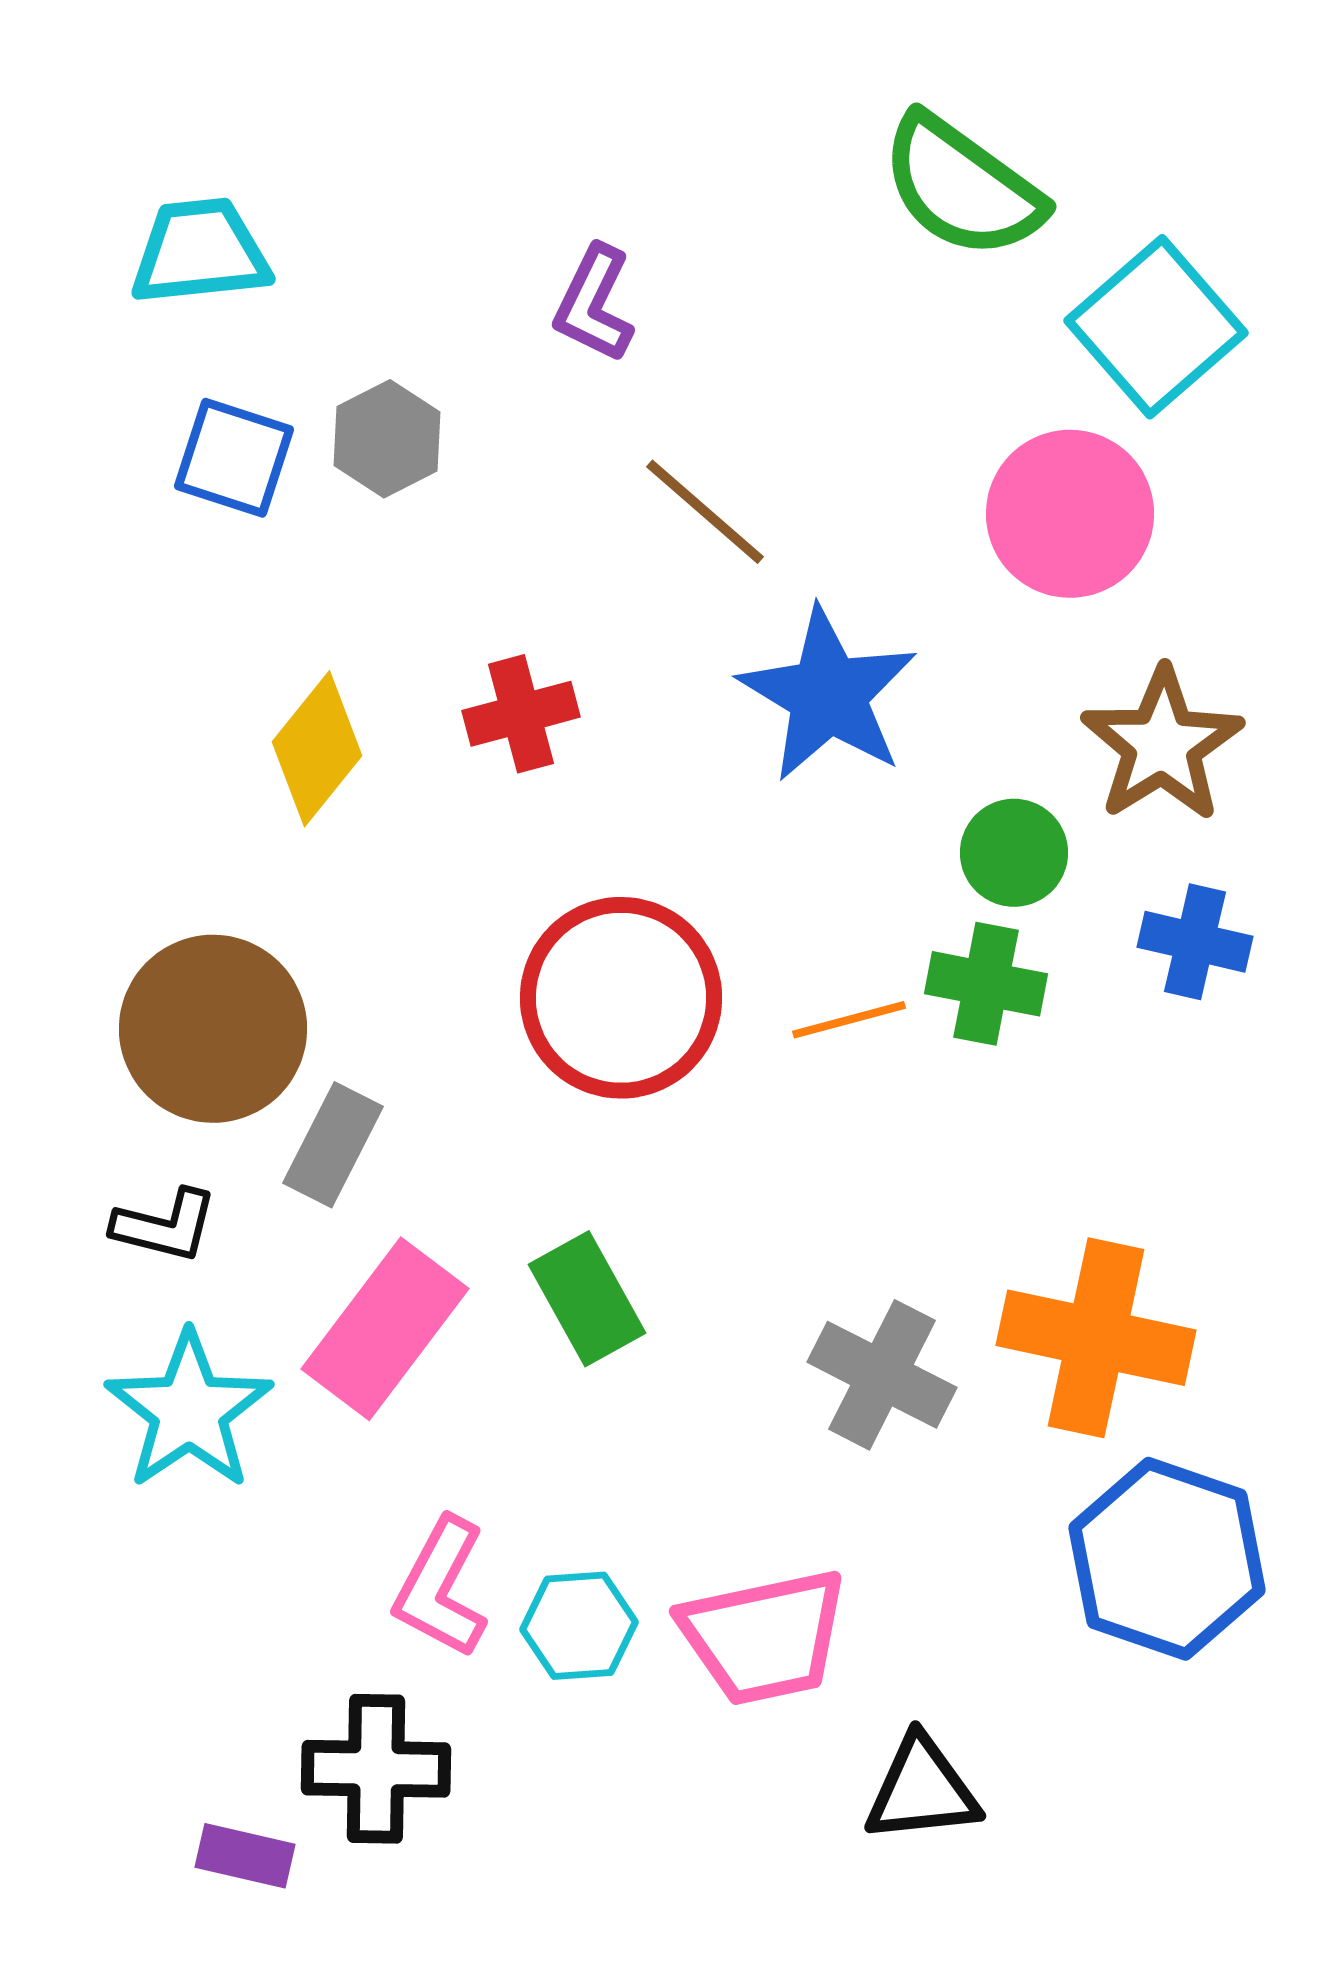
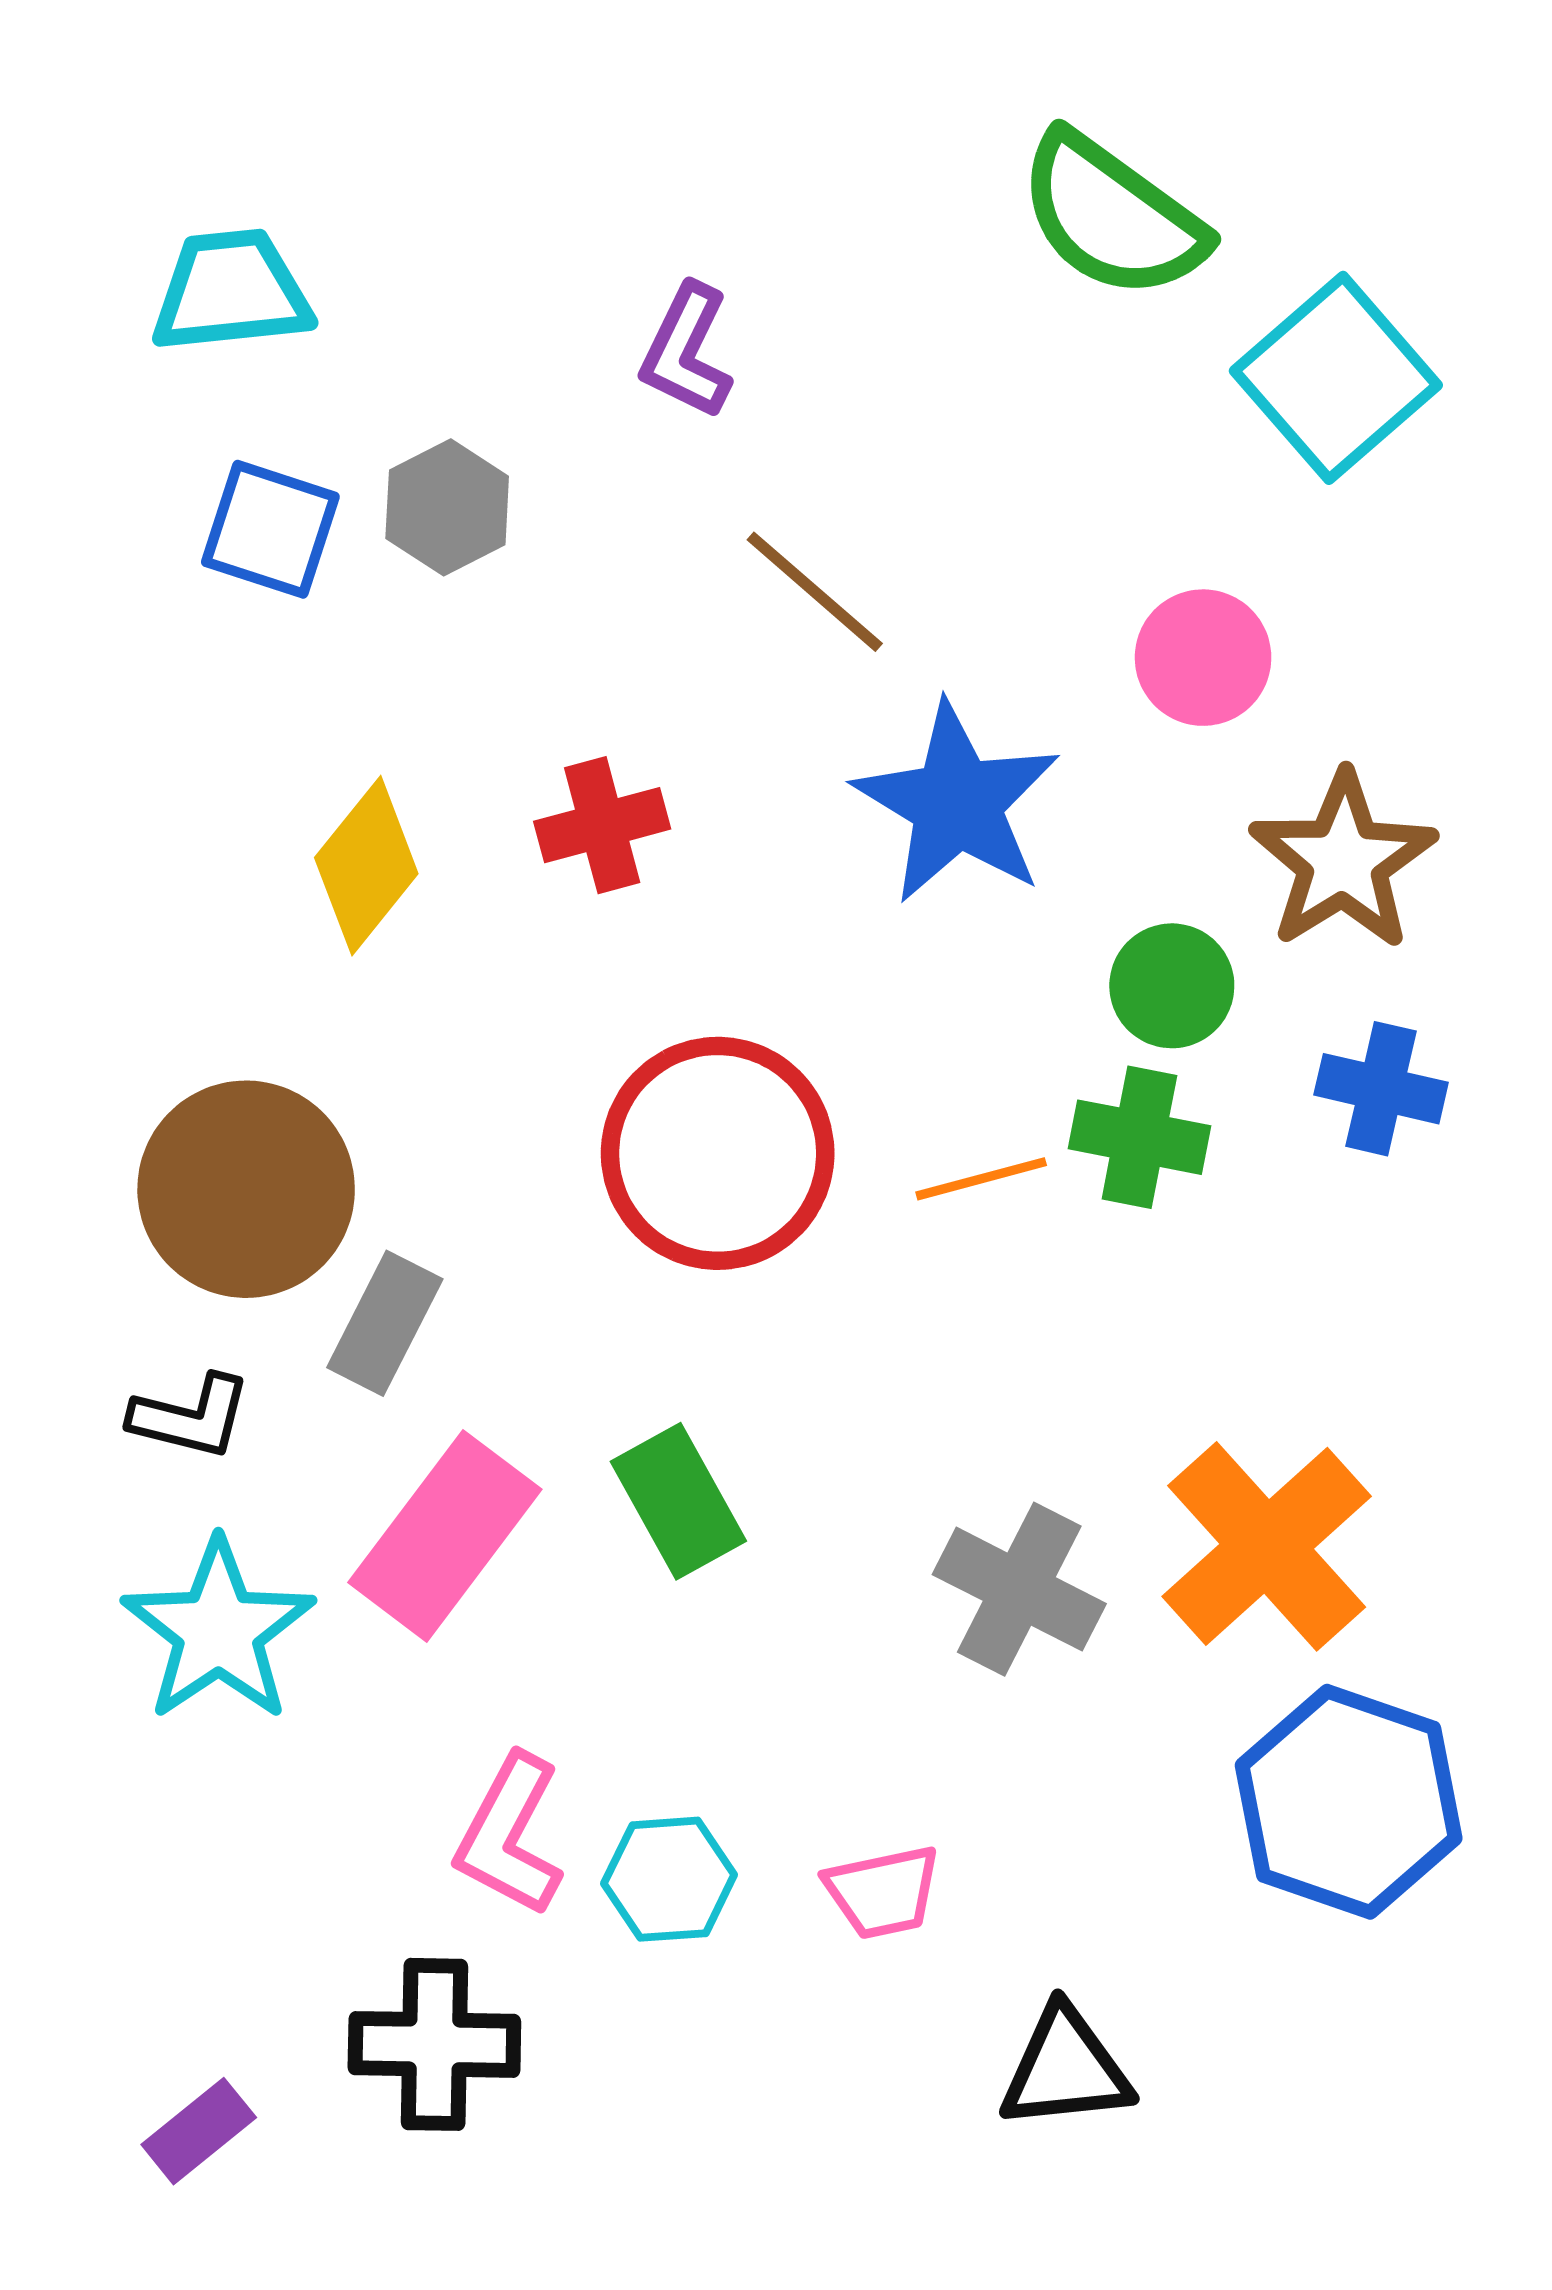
pink circle: (1070, 514) -> (1203, 658), moved, size x0.7
orange cross: (1096, 1338) -> (1267, 1546), turned 36
pink trapezoid: (764, 1637) -> (883, 1892), size x0.6
purple rectangle: (245, 1856) -> (199, 2131), moved, turned -52

